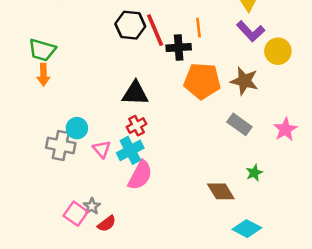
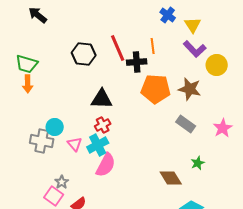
black hexagon: (130, 25) -> (84, 54), moved
gray star: (92, 206) -> (62, 182), moved

